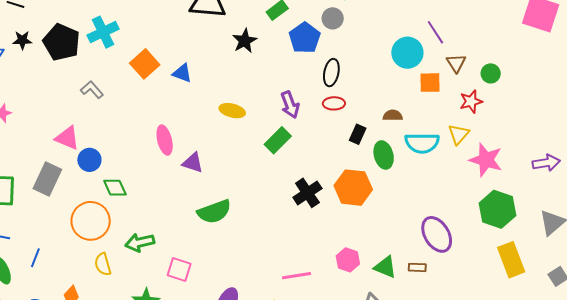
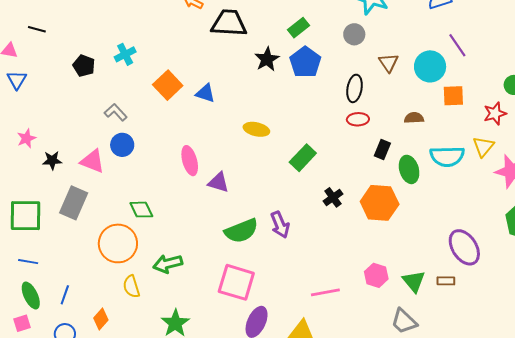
cyan cross: (103, 32) -> (125, 54), size x0.7
blue pentagon: (305, 38) -> (305, 62), moved
black star: (22, 40) -> (52, 160), moved
black pentagon: (61, 42) -> (84, 66), size x0.6
brown triangle: (456, 63) -> (389, 63), moved
purple arrow: (290, 105) -> (280, 225), moved
brown semicircle: (393, 115) -> (414, 118), moved
blue circle: (89, 160) -> (122, 145), moved
black cross: (307, 193) -> (333, 197), moved, size x0.7
blue line: (35, 258) -> (65, 295), moved
green triangle: (385, 267) -> (414, 281), turned 30
pink square: (179, 269) -> (236, 282), moved, size x1.5

